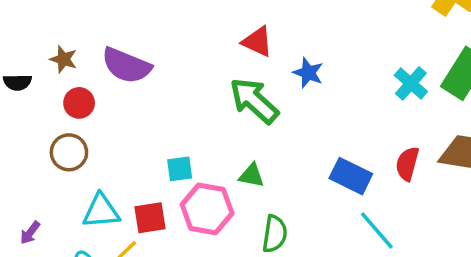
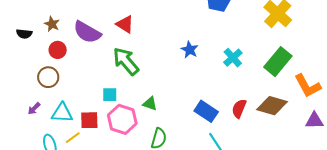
red triangle: (257, 42) -> (125, 24), moved
cyan cross: (411, 83) -> (233, 58), moved
green arrow: (254, 101) -> (126, 61), moved
purple arrow: (30, 233) -> (34, 109), moved

